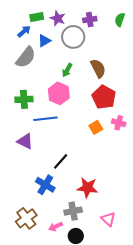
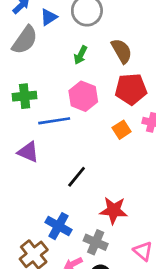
pink hexagon: (59, 93) -> (83, 96), moved
red pentagon: (104, 97) -> (131, 89), turned -30
blue cross: (45, 185) -> (59, 226), moved
gray cross: (73, 211) -> (96, 242), turned 36

